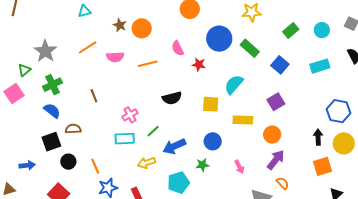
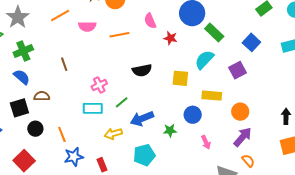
green rectangle: (250, 48) -> (214, 33), moved
purple square: (276, 102) -> (237, 70), moved
blue circle: (213, 141) -> (193, 115), moved
green star: (202, 165) -> (170, 130), moved

